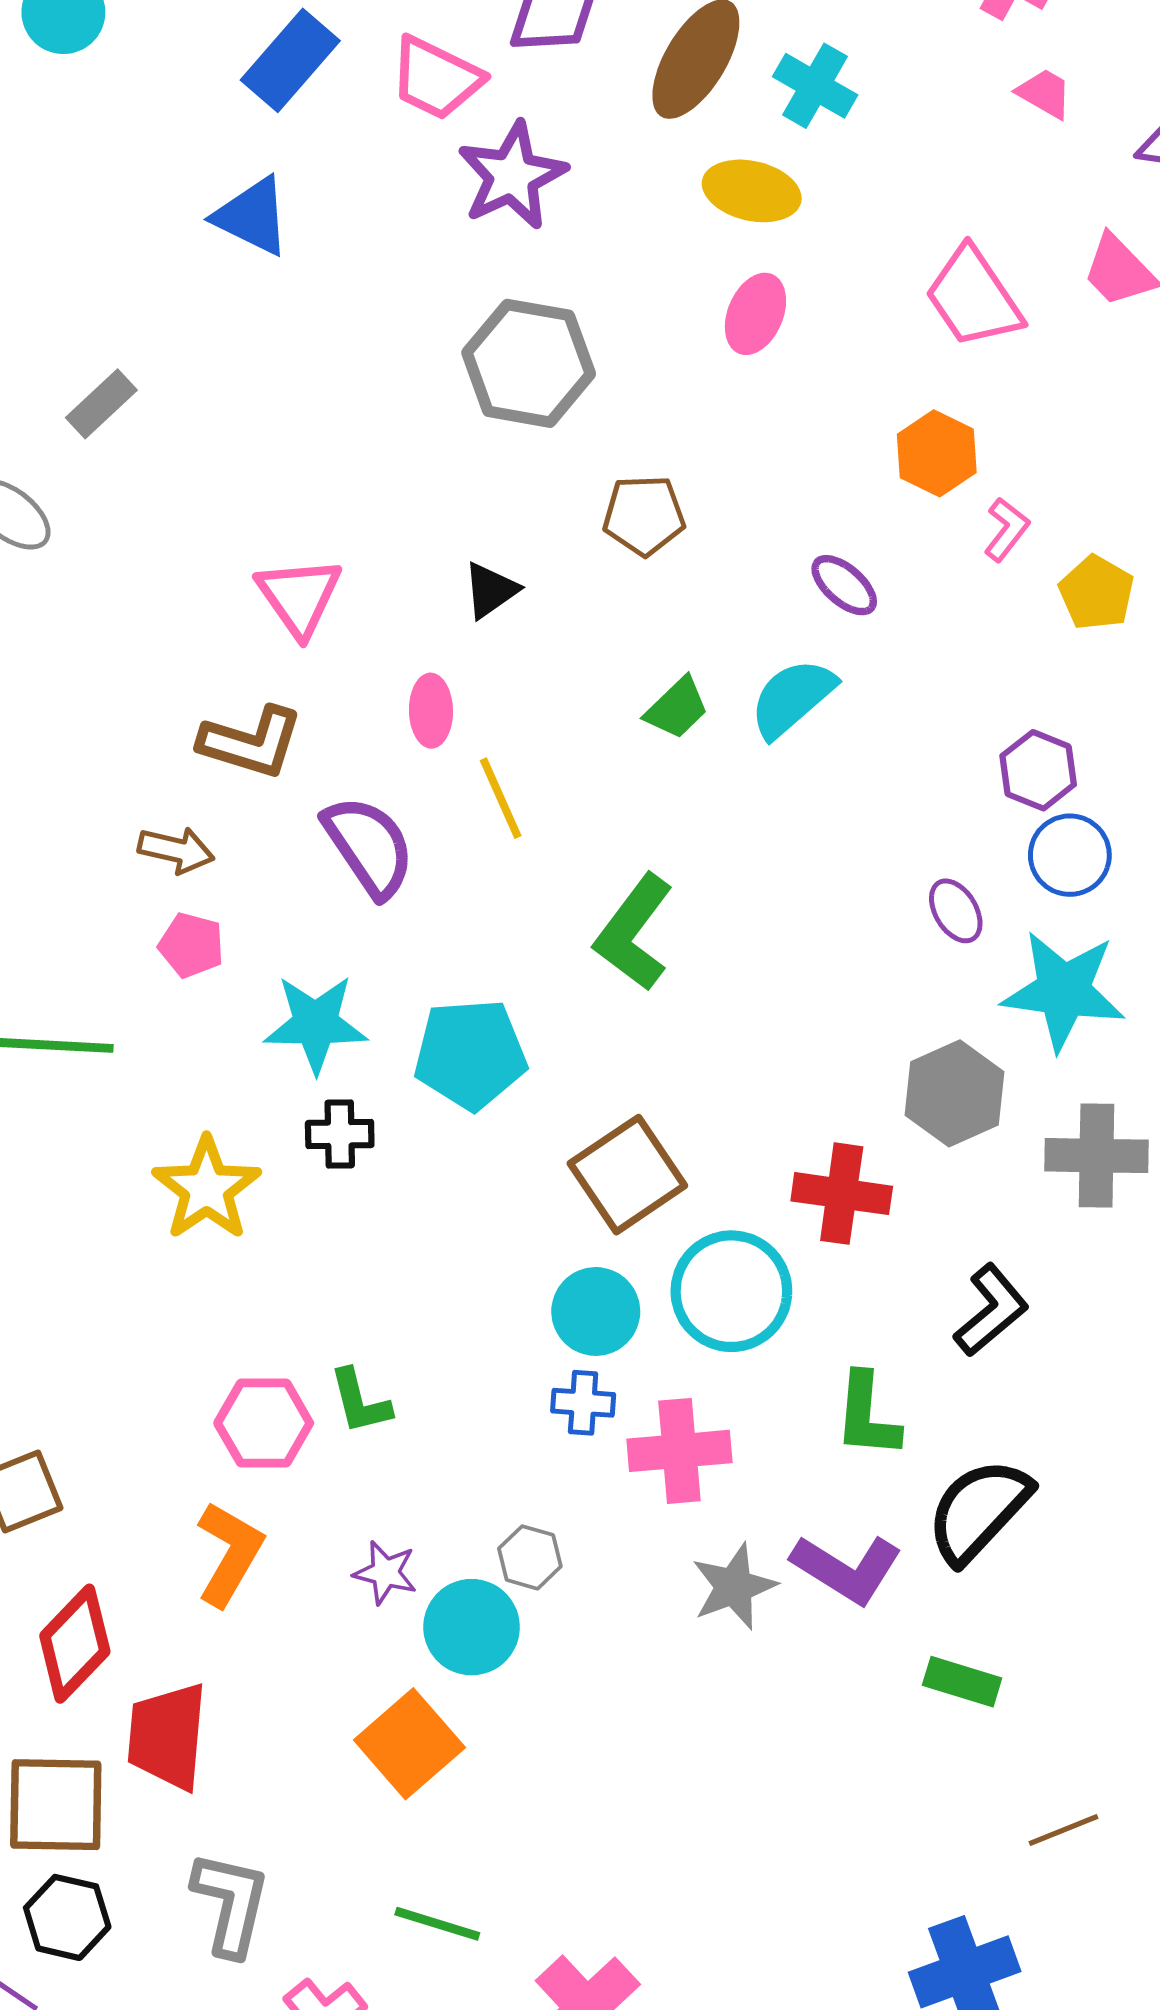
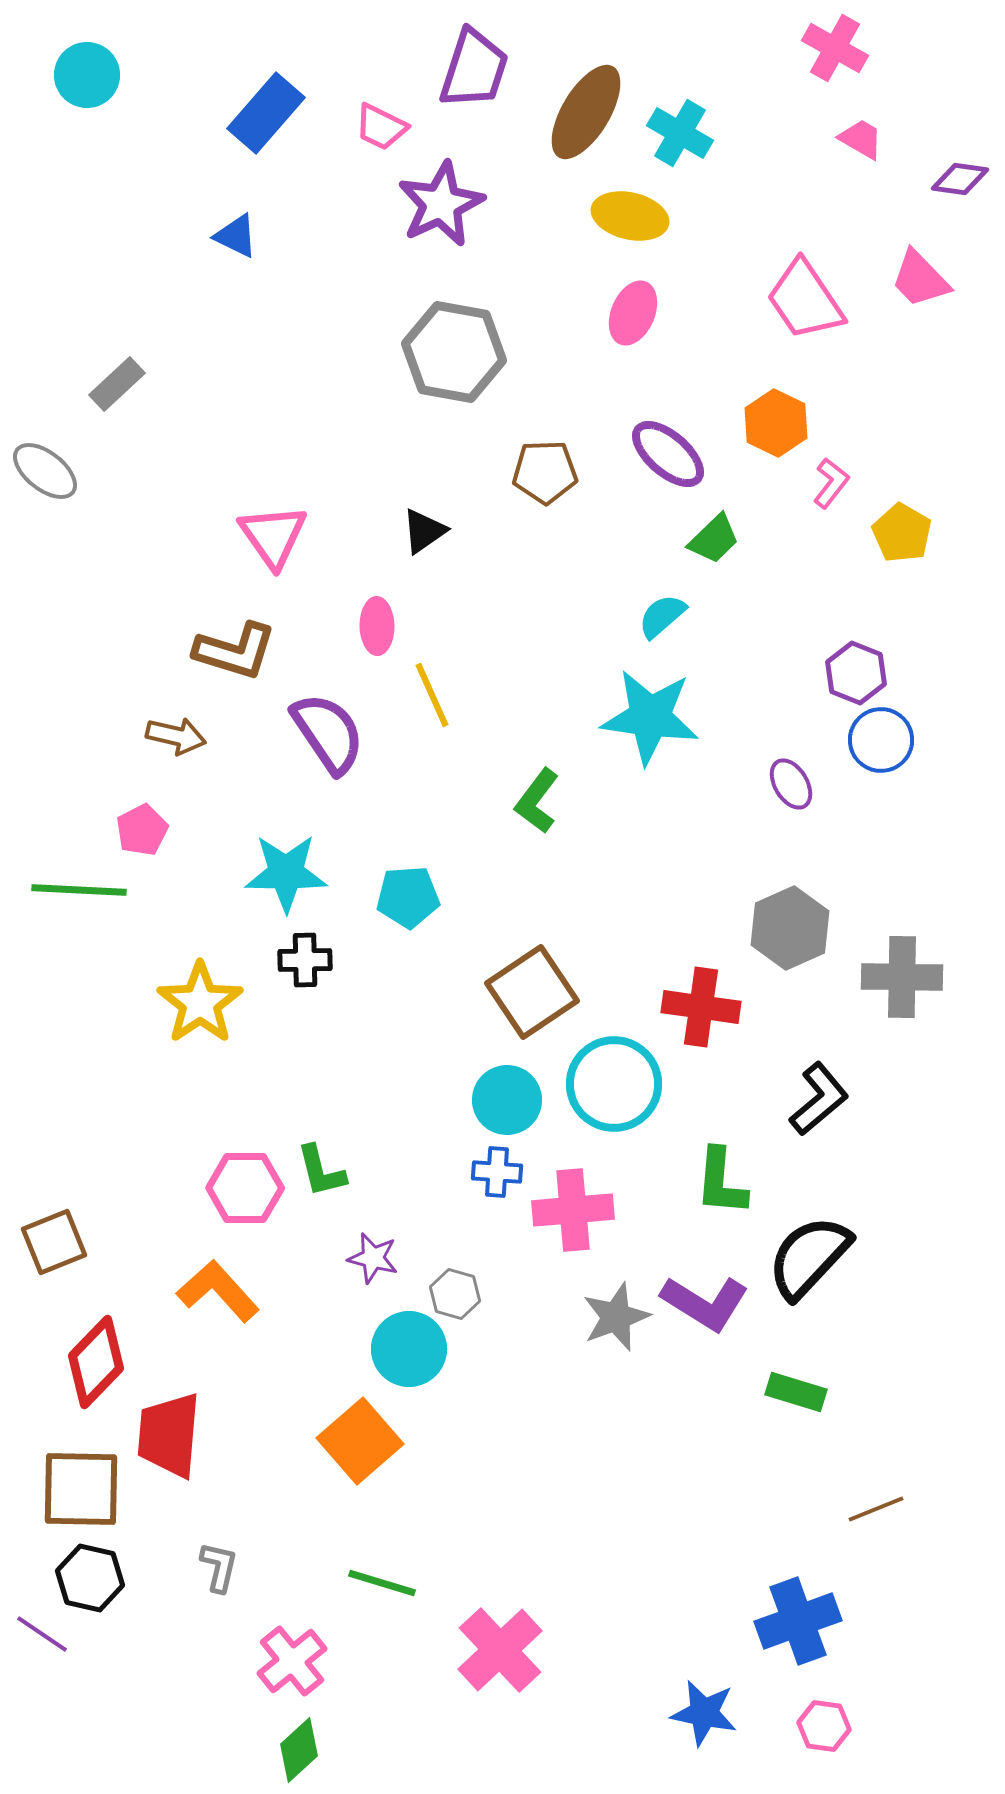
pink trapezoid: (436, 78) -> (381, 127), size x0.7
blue triangle: (252, 216) -> (236, 236), size x0.7
purple ellipse: (844, 585) -> (668, 454), moved, size x1.4
cyan semicircle: (792, 698) -> (662, 616), size x0.7
green trapezoid: (677, 708) -> (714, 539), moved
green L-shape: (634, 932) -> (537, 801), size x0.7
pink pentagon: (191, 945) -> (142, 830), moved, turned 30
cyan star: (1064, 991) -> (650, 717), moved
cyan pentagon: (470, 1054) -> (408, 897), size x0.7
orange L-shape: (229, 1554) -> (218, 1291), turned -72
purple star: (385, 1573) -> (373, 1258), moved
gray L-shape: (231, 1903) -> (219, 1567), size x0.6

